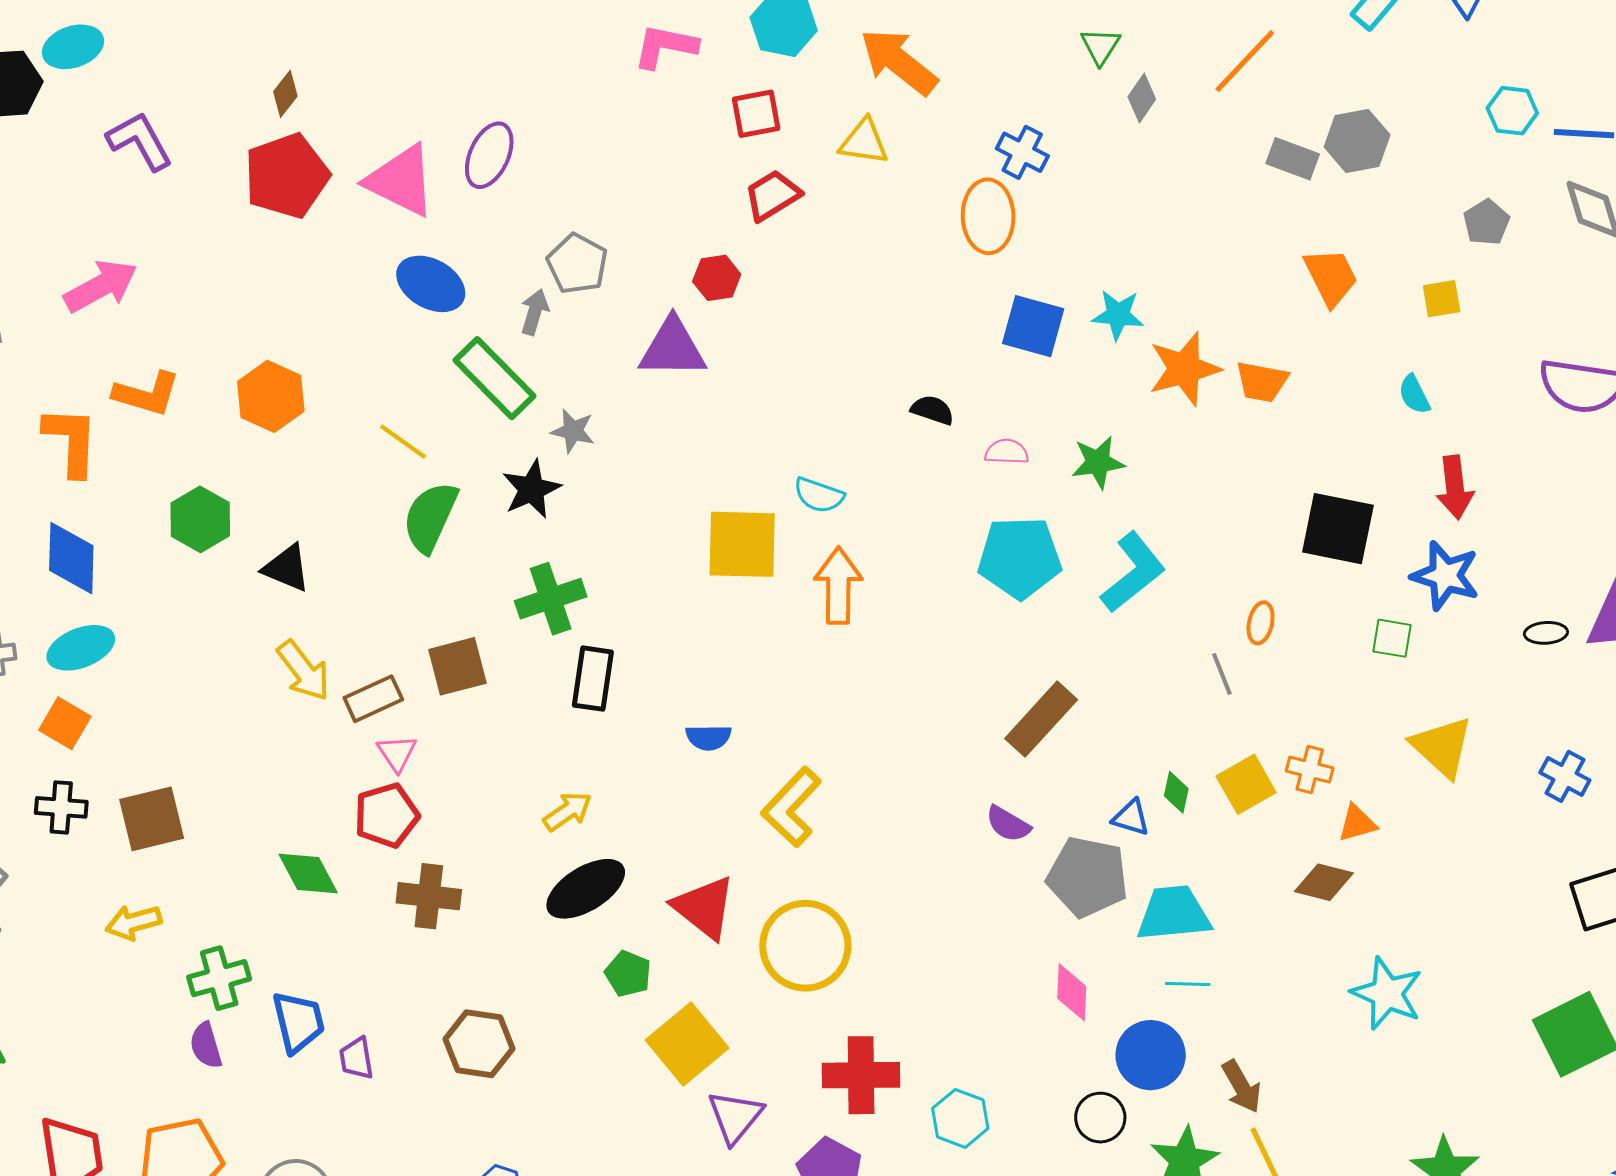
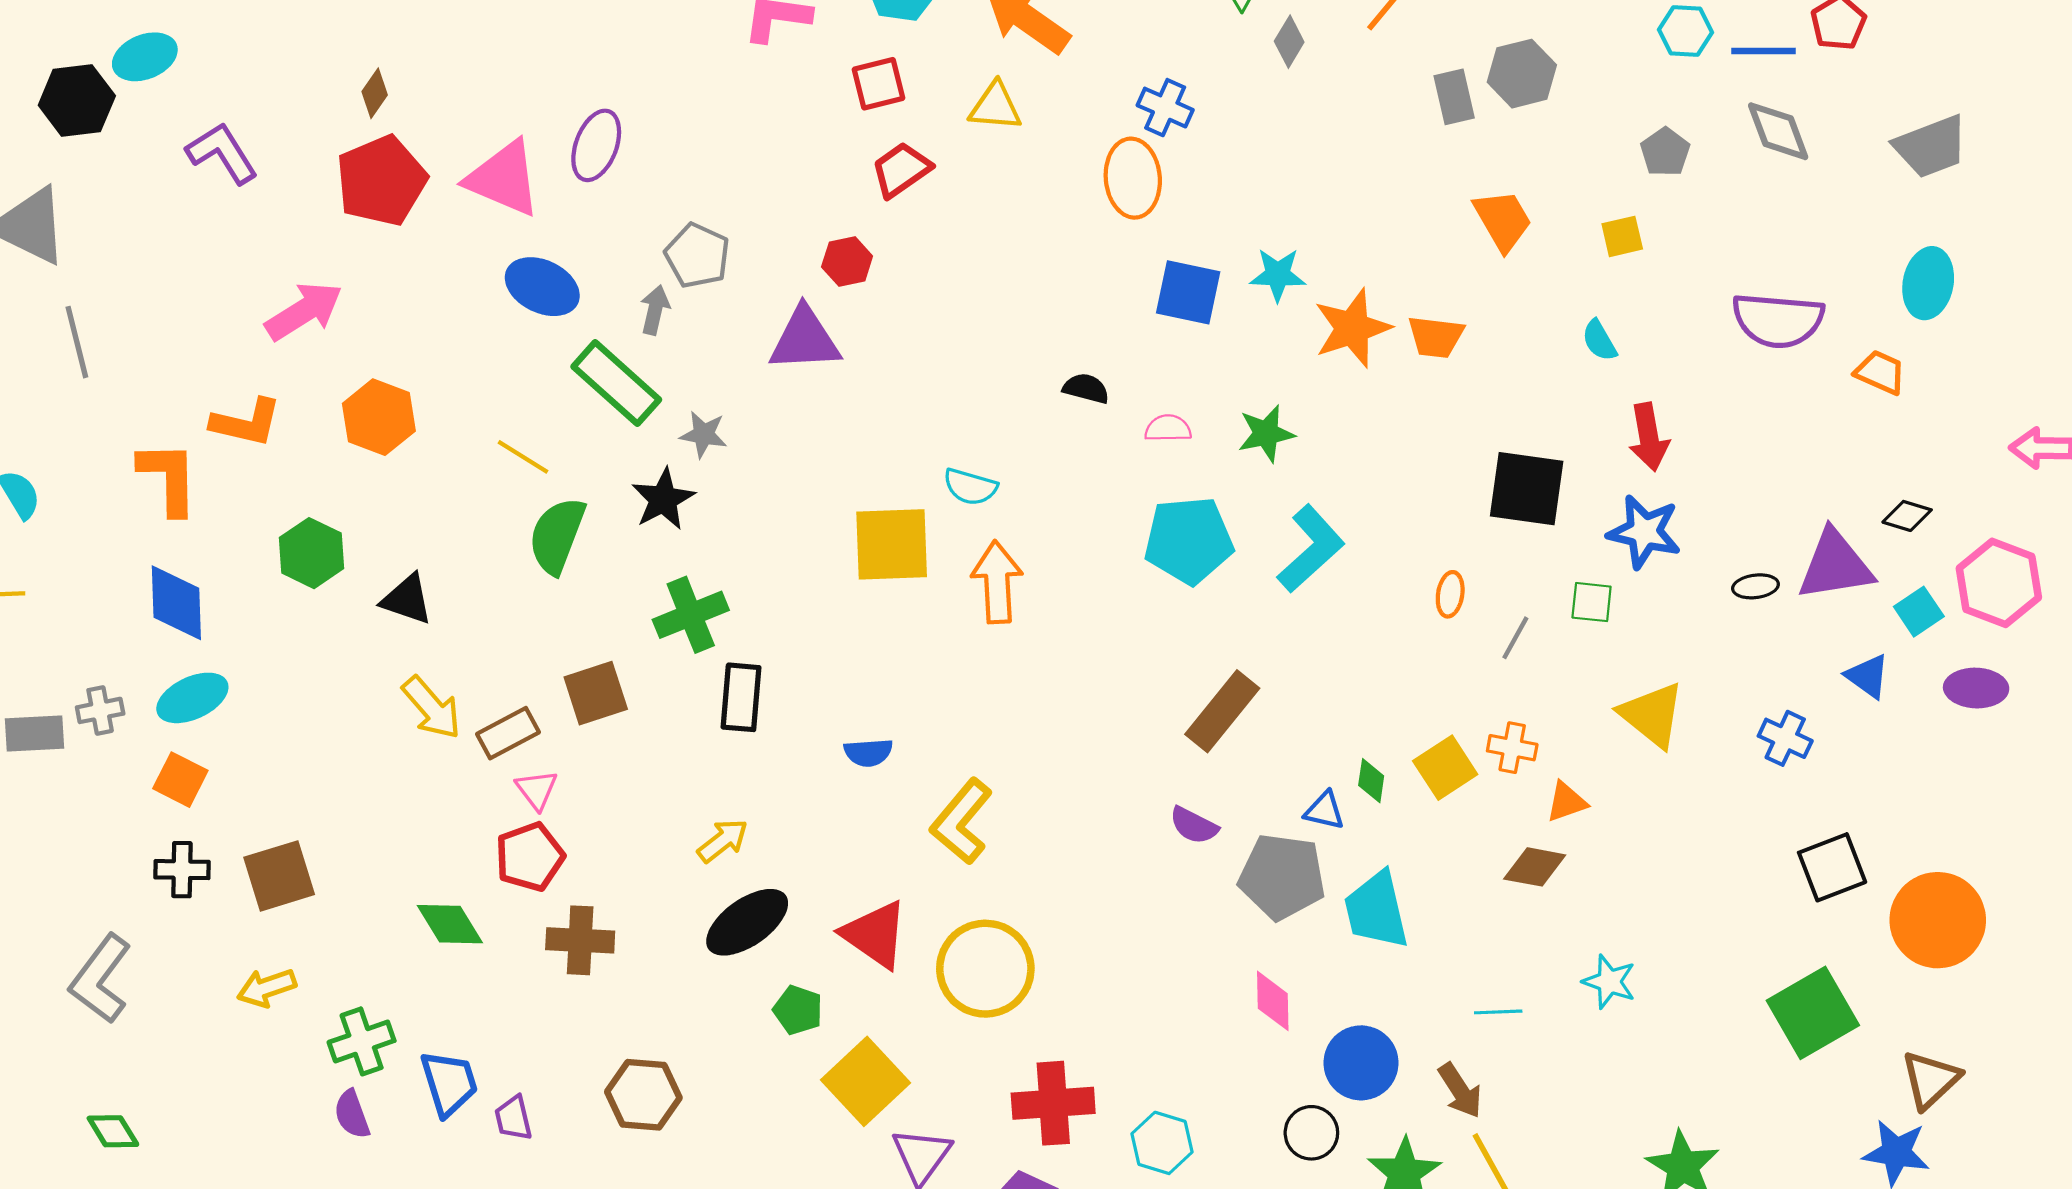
gray rectangle: (1293, 159) -> (1454, 97), turned 60
pink arrow: (101, 286) -> (304, 311), moved
gray line: (1222, 674) -> (1515, 638), moved, turned 54
cyan trapezoid: (1174, 913) -> (1376, 910), turned -94
cyan line: (1188, 984) -> (1498, 1012), moved
cyan star: (1387, 993) -> (1609, 982), size x0.7

